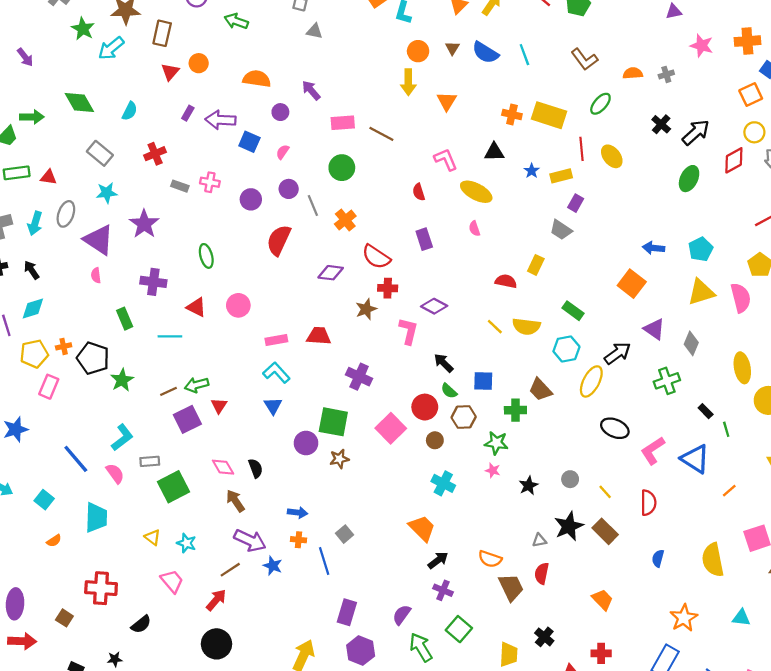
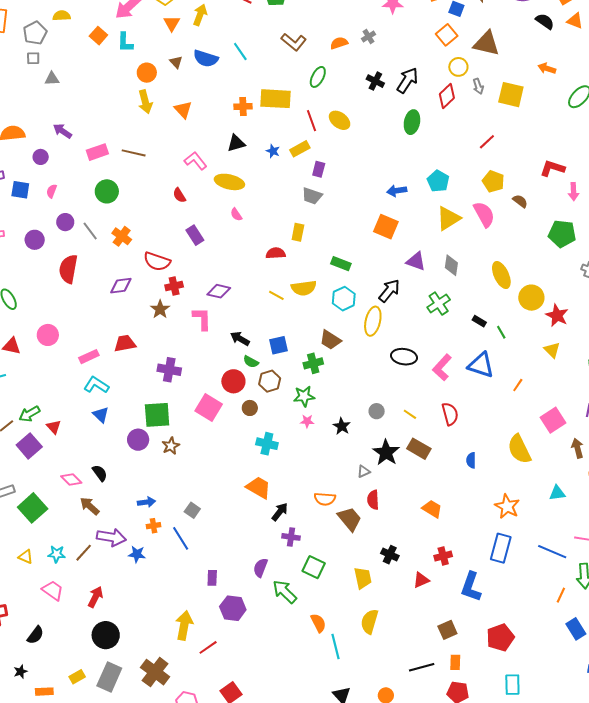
brown line: (230, 570) -> (84, 553), moved
purple rectangle: (347, 612) -> (212, 578), size x0.7

